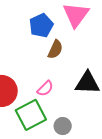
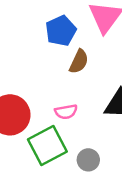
pink semicircle: (45, 89) -> (66, 112), turned 36

